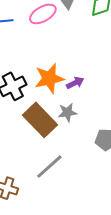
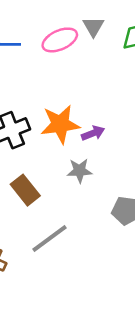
brown rectangle: (40, 120) -> (25, 190), moved, size x0.7

